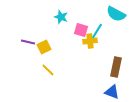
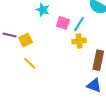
yellow cross: (90, 41) -> (79, 41), moved

